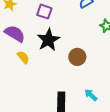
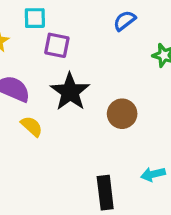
cyan arrow: (91, 95) -> (153, 174), turned -48

